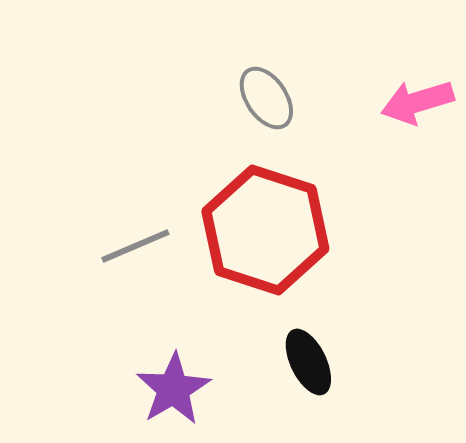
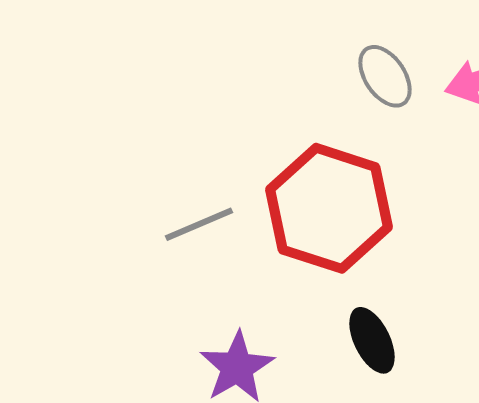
gray ellipse: (266, 98) -> (385, 76), moved

